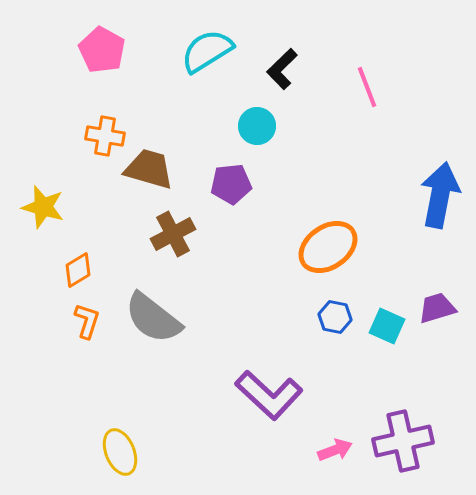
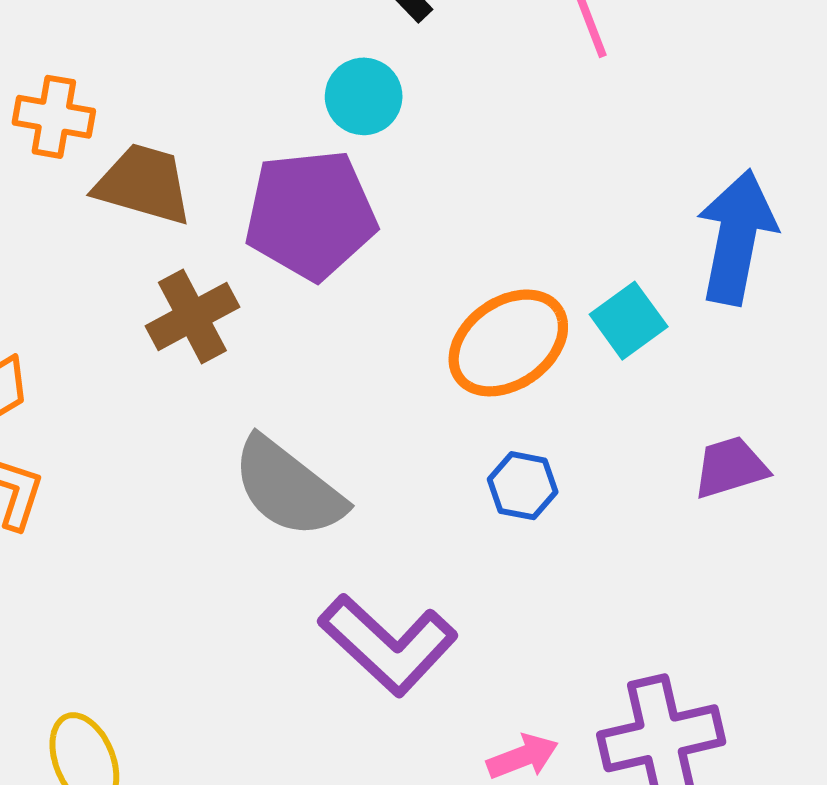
purple pentagon: (231, 184) -> (311, 215), size x1.6
gray semicircle: (153, 318) -> (288, 488), moved
cyan square: (387, 326) -> (629, 321), moved, turned 30

